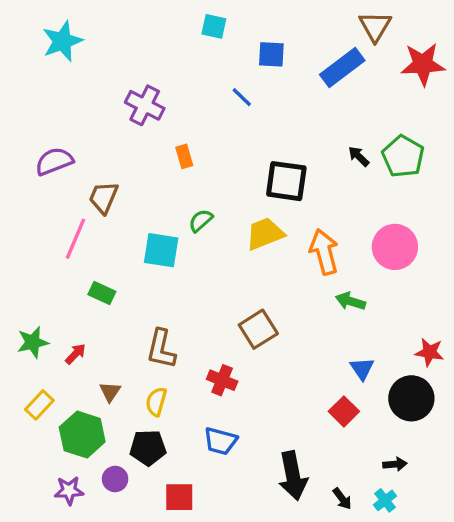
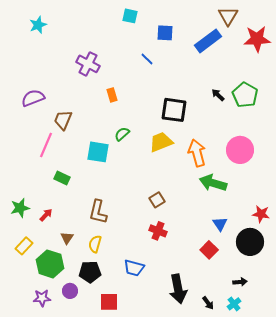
cyan star: (62, 41) -> (38, 25), size x0.7
green arrow: (350, 301) -> (213, 183), size x1.5
brown square: (258, 329) -> (157, 200), size x0.7
red cross: (222, 380) -> (158, 231), moved

